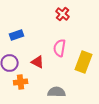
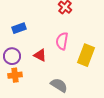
orange cross: (21, 82) -> (15, 75), moved
gray semicircle: (57, 92) -> (59, 85), turned 30

